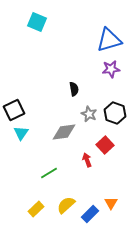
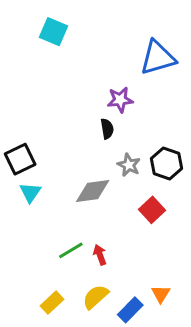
purple star: (111, 69) -> (120, 100), moved
red arrow: (87, 160) -> (100, 255), moved

